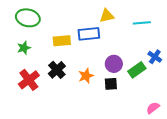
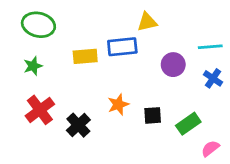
cyan line: (142, 23) -> (210, 47), moved
purple circle: (114, 64) -> (173, 65), moved
black cross: (57, 70) -> (78, 125), moved
green rectangle: (137, 70) -> (188, 124), moved

